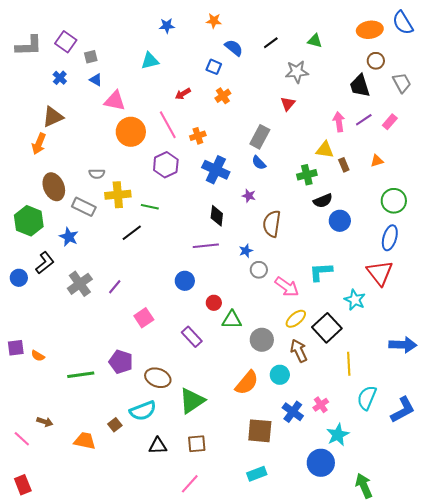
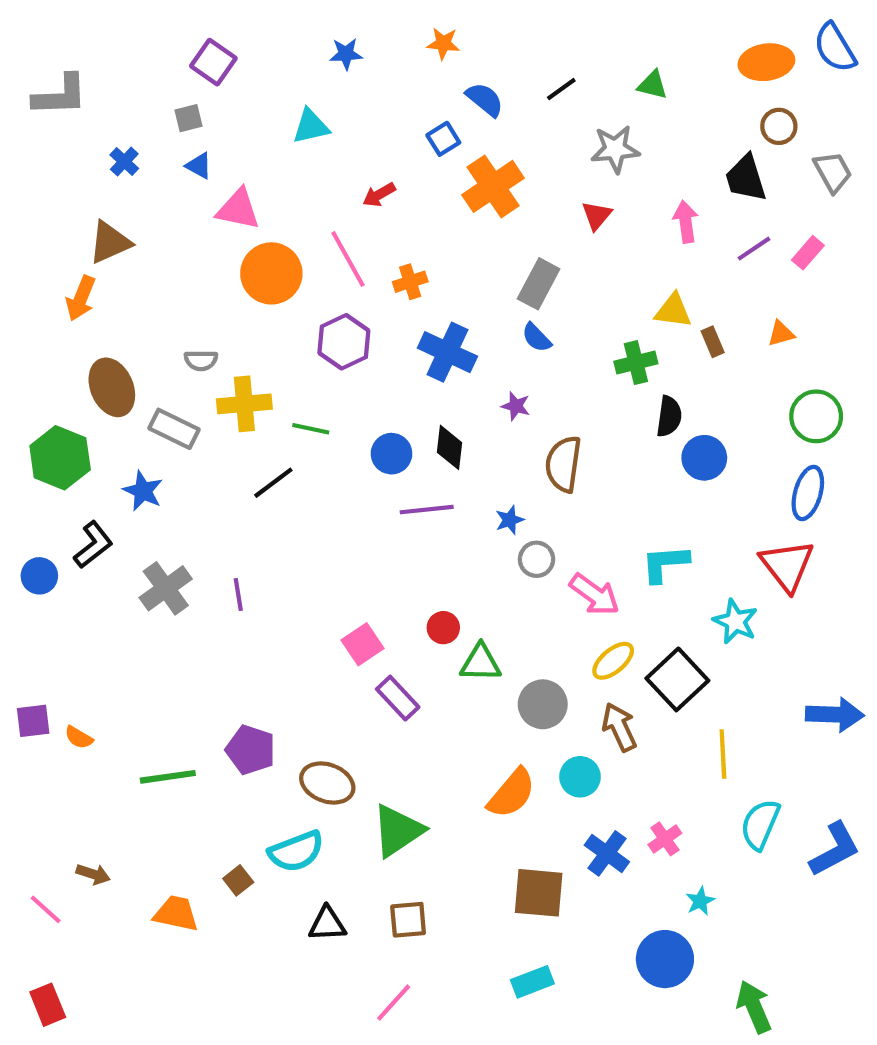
purple square: (66, 42) -> (213, 62), moved
blue square: (214, 67) -> (443, 139), turned 35
orange cross: (223, 96) -> (493, 186), moved, size x1.8
pink arrow: (339, 122) -> (686, 222), moved
black semicircle: (323, 201) -> (669, 416), turned -60
blue circle: (185, 281) -> (391, 454), moved
purple line: (115, 287) -> (238, 595), turned -49
pink square: (144, 318) -> (363, 644), moved
cyan star: (338, 435) -> (700, 901), size x0.6

